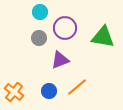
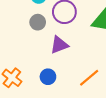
orange line: (77, 87) -> (89, 78), moved

